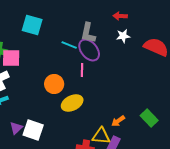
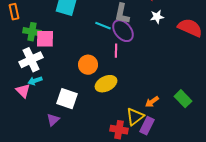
purple triangle: (16, 128) -> (53, 120), moved
white square: (33, 130) -> (67, 99), moved
yellow triangle: (101, 136) -> (135, 117), turned -42

